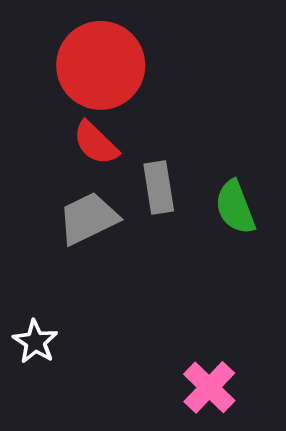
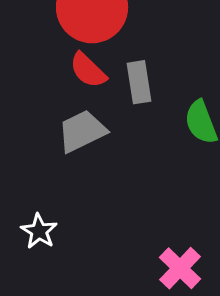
gray rectangle: (159, 188) -> (139, 82), moved

